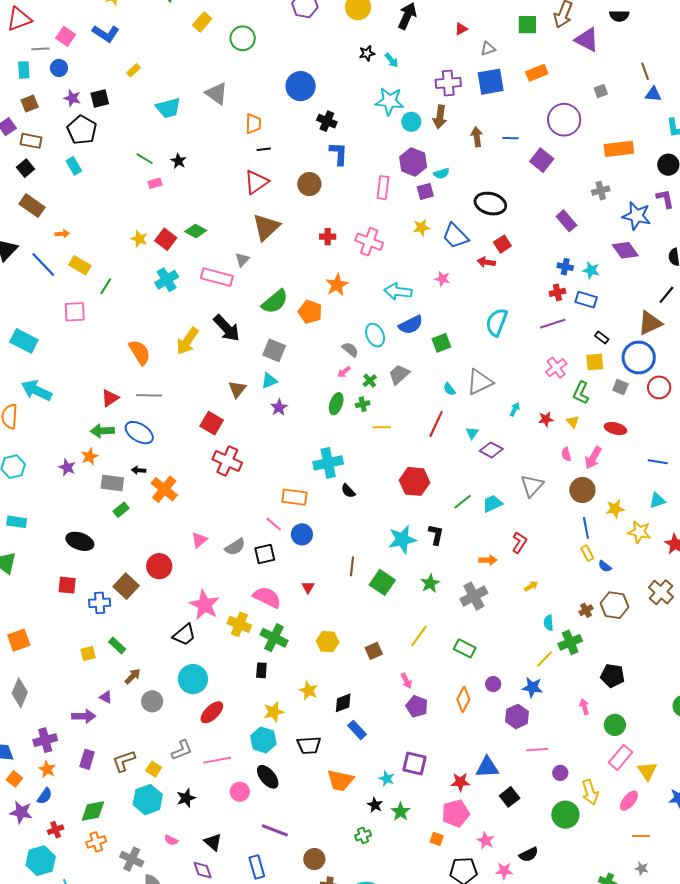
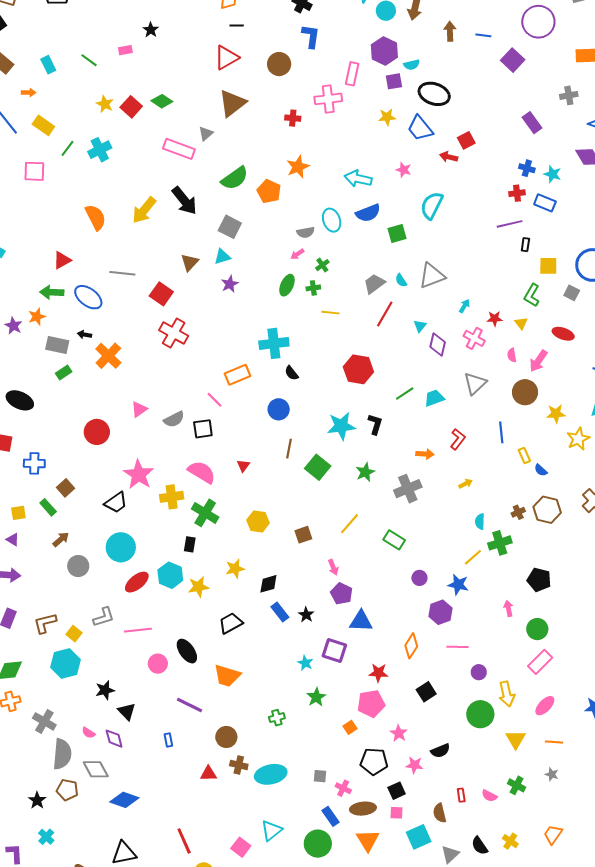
green line: (145, 159) -> (89, 60), moved
cyan rectangle: (74, 166) -> (48, 65), moved
black ellipse: (490, 204) -> (434, 94), moved
pink cross: (369, 242) -> (328, 99), moved, turned -32
cyan cross: (167, 280) -> (100, 150), moved
cyan semicircle: (497, 322) -> (432, 206), moved
black rectangle: (602, 338) -> (525, 245), moved, turned 56
gray semicircle: (350, 350) -> (306, 232), turned 126
pink cross: (556, 368) -> (474, 338), moved, turned -30
gray trapezoid: (399, 375) -> (374, 284), moved
gray line: (149, 395) -> (122, 273), moved
purple diamond: (491, 450) -> (438, 345), turned 70
orange rectangle: (294, 497) -> (237, 375), turned -35
blue line: (586, 528) -> (501, 432), moved
yellow star: (639, 532) -> (578, 439), turned 30
blue circle: (302, 534) -> (279, 409), moved
brown square: (126, 586) -> (65, 488), moved, size x0.7
yellow cross: (239, 624) -> (172, 497), turned -35
yellow star: (309, 691) -> (235, 569), turned 30
purple triangle: (106, 697) -> (13, 540), moved
orange diamond: (463, 699) -> (411, 646), moved
cyan hexagon: (263, 740) -> (170, 575), moved
black trapezoid: (309, 745) -> (231, 623), turned 150
blue triangle: (487, 767) -> (361, 621), moved
yellow triangle: (647, 771) -> (516, 739), moved
orange trapezoid: (340, 780) -> (227, 676), moved
black star: (186, 798) -> (105, 690), moved
black star: (375, 805) -> (306, 615), moved
orange square: (437, 839) -> (350, 727), turned 32
pink semicircle: (171, 840) -> (88, 733), moved
blue rectangle: (257, 867) -> (168, 740), size x0.6

